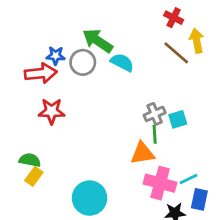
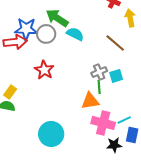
brown line: (176, 53) -> (115, 43), moved
blue star: (56, 56) -> (26, 29), size x1.6
red star: (52, 111) -> (44, 70), moved, turned 30
yellow rectangle: (34, 176) -> (10, 92), moved

